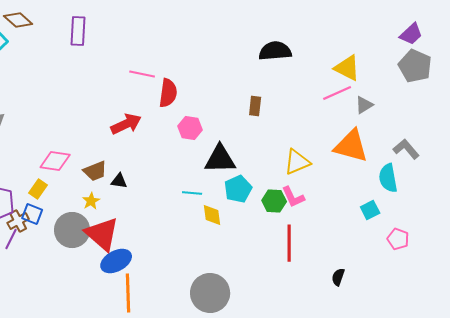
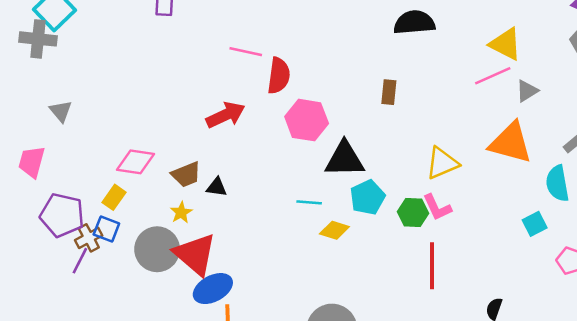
pink hexagon: (190, 128) -> (307, 120), size x1.4
yellow diamond: (212, 215) -> (334, 230), turned -65

